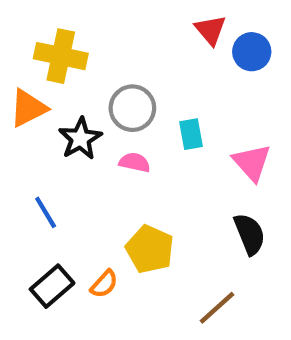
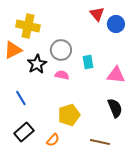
pink triangle: (252, 162) -> (116, 75), turned -42
yellow pentagon: (150, 249) -> (69, 115), turned 30
orange semicircle: (104, 284) -> (53, 140), moved
brown line: (217, 308) -> (100, 142), turned 54

